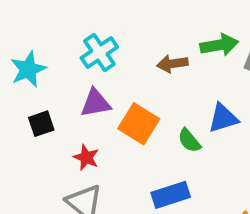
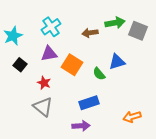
black square: (41, 124) -> (20, 65), turned -32

